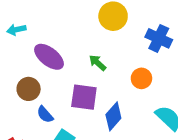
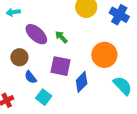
blue cross: (159, 38) -> (119, 15), moved
green arrow: (98, 63) -> (61, 37), moved
orange circle: (141, 78) -> (104, 55), size x1.6

